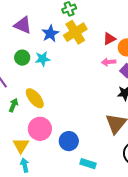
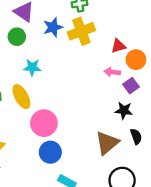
green circle: (22, 58) -> (17, 37), moved
cyan star: (43, 59) -> (32, 67), moved
pink circle: (40, 129) -> (44, 123), moved

